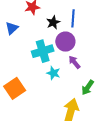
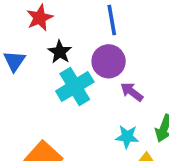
black star: (53, 22) -> (60, 52), moved
cyan star: (53, 73) -> (127, 137), moved

